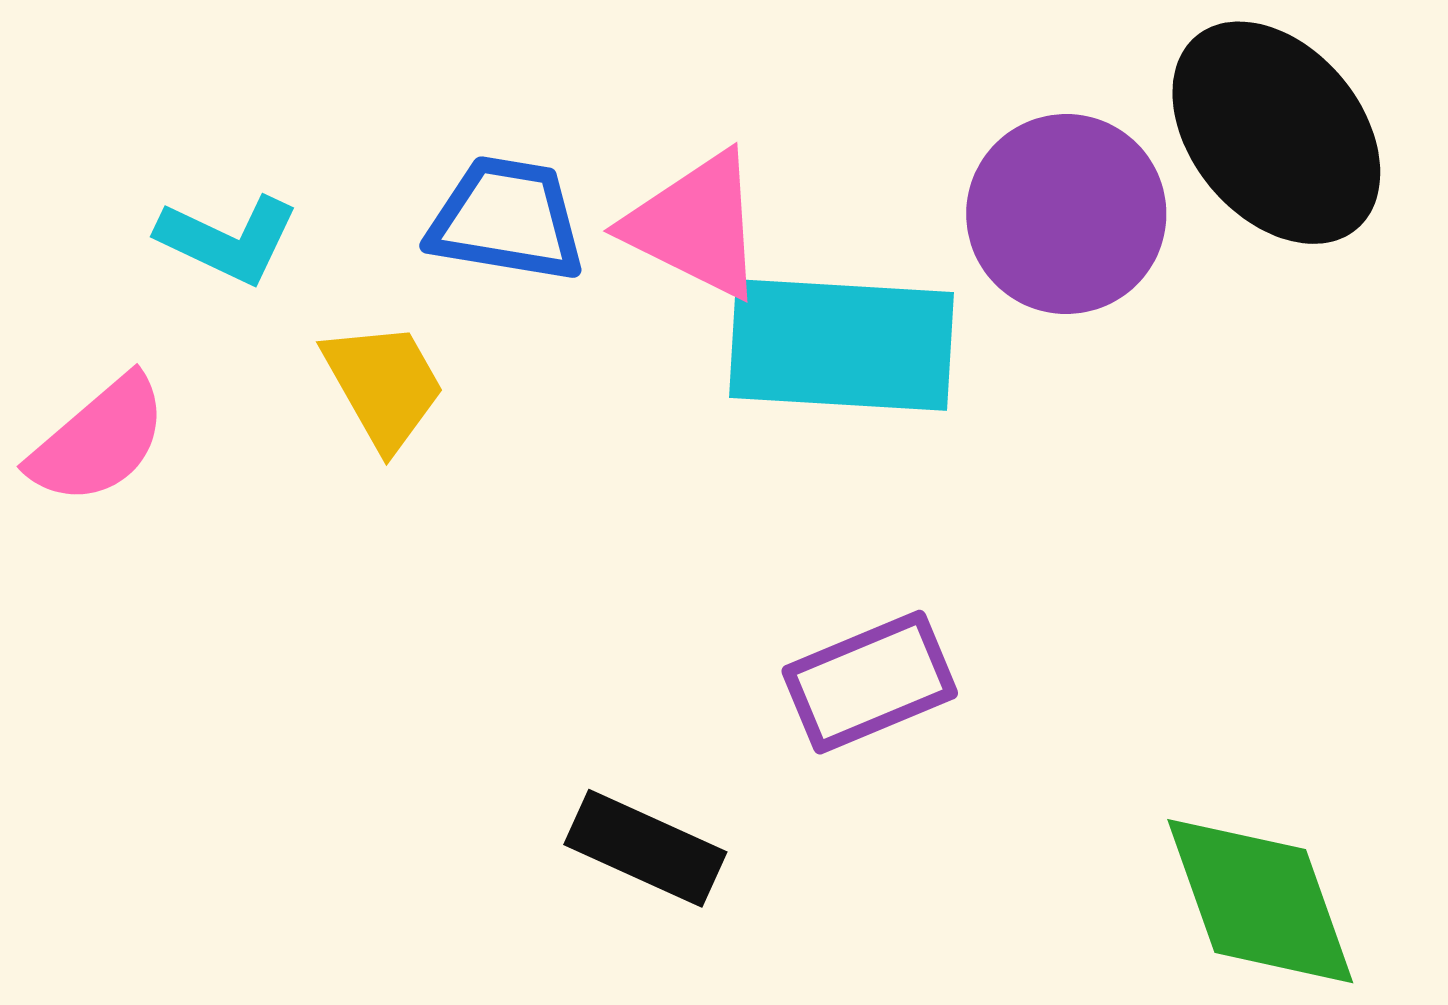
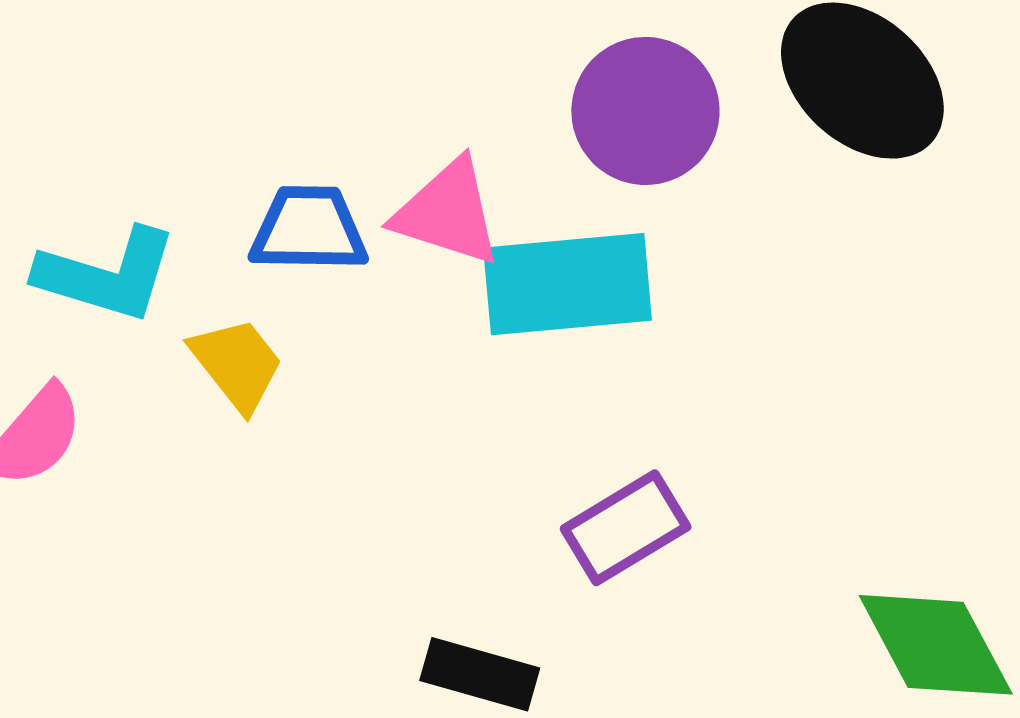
purple circle: (1066, 214) -> (645, 111), moved
cyan L-shape: (228, 239) -> (107, 275), size x1.4

